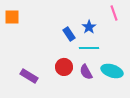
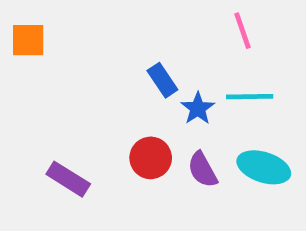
pink line: (114, 13) -> (243, 31), moved
blue star: (89, 27) -> (198, 108), moved
cyan line: (89, 48) -> (250, 97), moved

